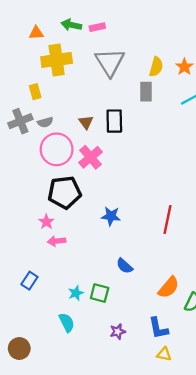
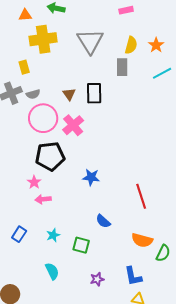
pink rectangle: (97, 27) -> (126, 10), moved
red line: (167, 220) -> (141, 196), moved, turned -30
orange semicircle: (169, 287) -> (142, 240), turned 65
cyan star: (76, 293) -> (53, 235), moved

